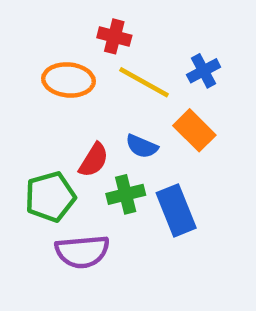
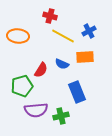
orange ellipse: (68, 80) -> (18, 36), moved
orange rectangle: (194, 130) -> (85, 57), turned -48
green cross: (126, 194) -> (61, 116), moved

